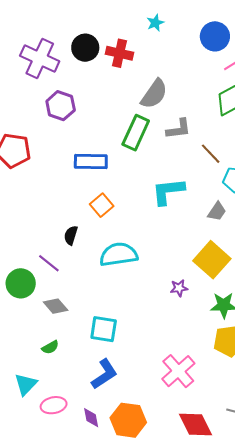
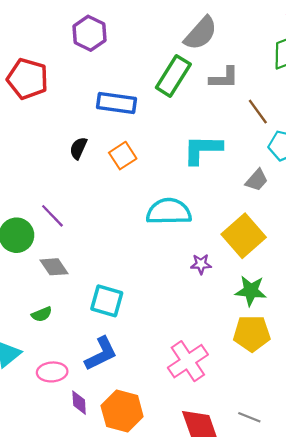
black semicircle: (71, 235) -> (78, 148), moved
cyan semicircle: (119, 254) -> (169, 212), moved
pink ellipse: (54, 405) -> (52, 372), moved

